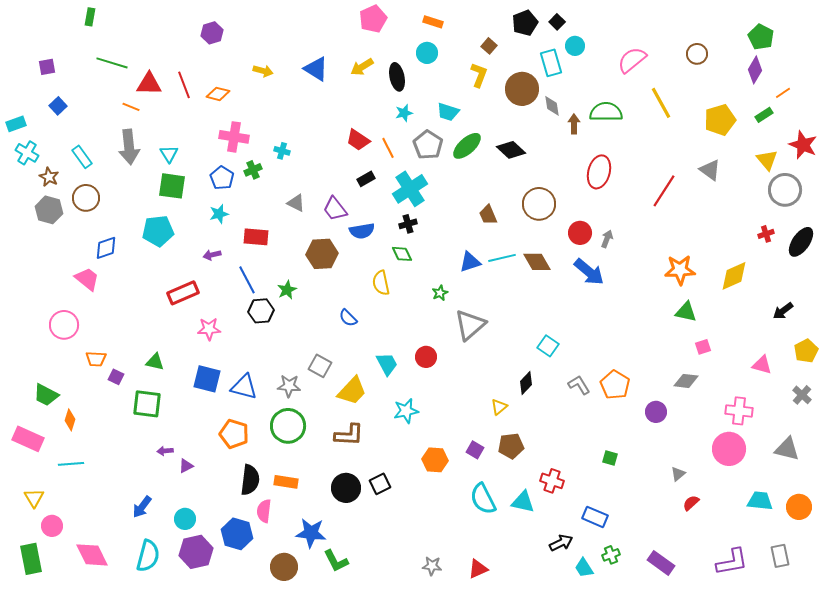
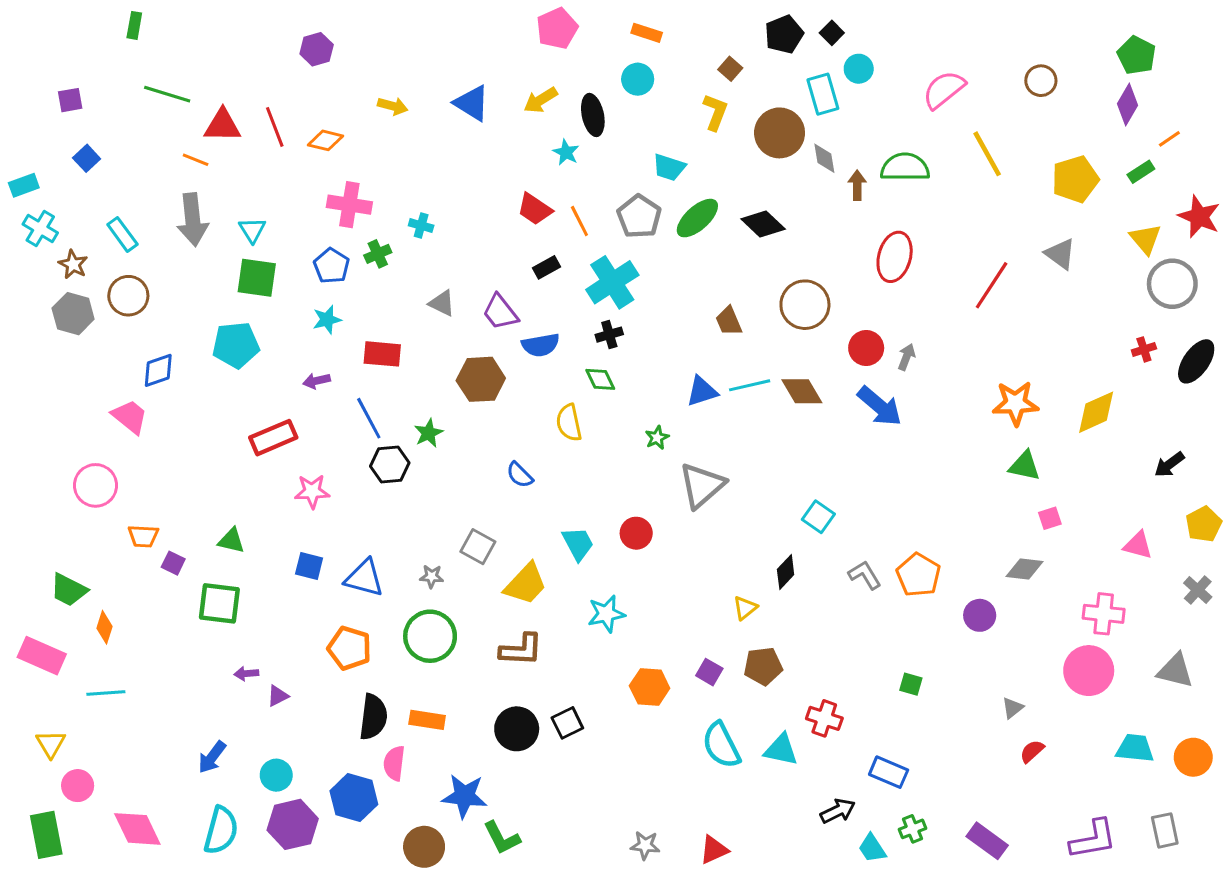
cyan star: (404, 113) -> (566, 152), moved, turned -30
blue square: (207, 379) -> (309, 566), size x0.7
gray star: (289, 386) -> (432, 576), size x0.7

